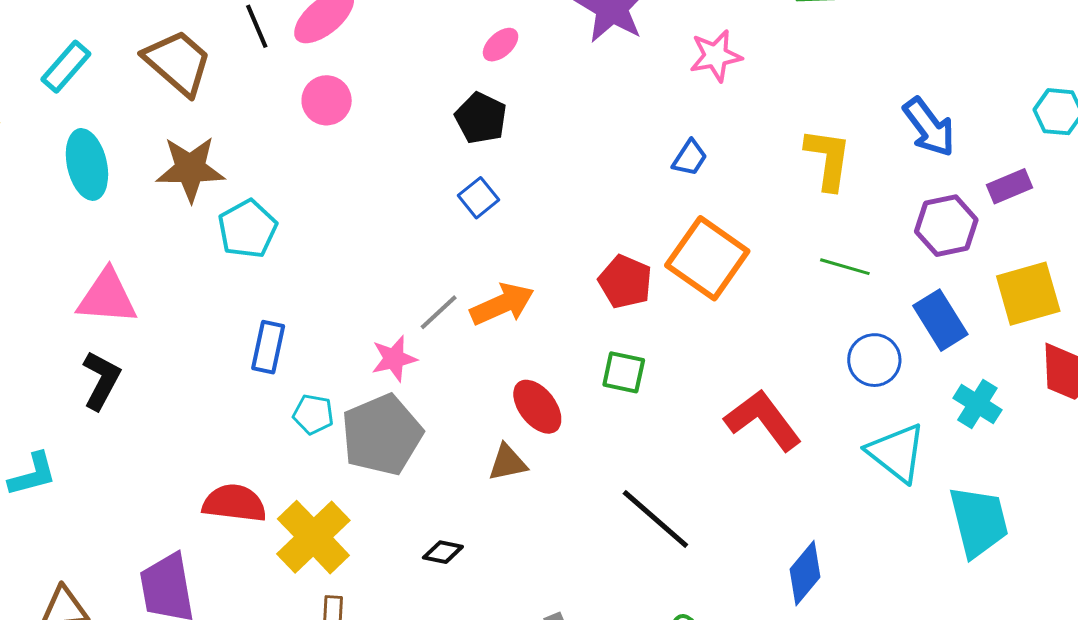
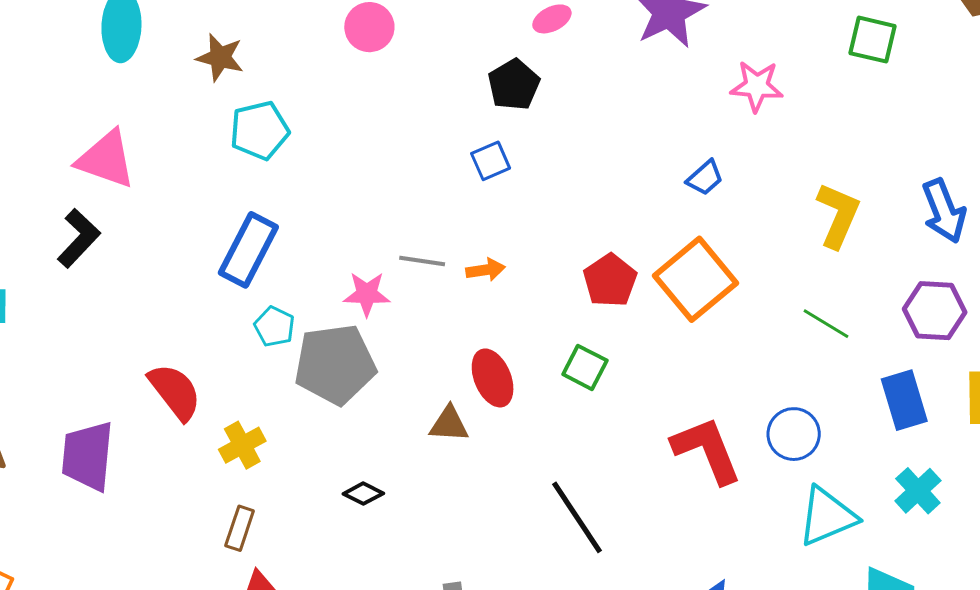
brown star: (190, 169) -> (220, 57), size x0.7
orange arrow: (502, 304) -> (486, 270), size x0.6
gray line: (439, 312) -> (422, 261), turned 36
blue rectangle: (268, 347) -> (248, 250), size x1.4
blue circle: (874, 360) -> (794, 434), moved
cyan triangle: (897, 453) -> (827, 516), turned 44
red semicircle: (234, 503) -> (175, 392), turned 30
yellow cross: (313, 537) -> (242, 445), size x0.6

